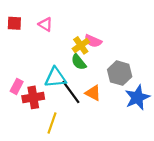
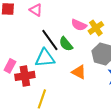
yellow cross: (81, 45) -> (96, 28), moved
black line: (71, 92) -> (50, 40), moved

